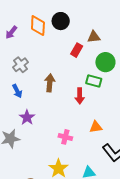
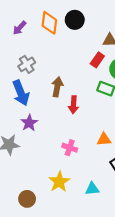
red rectangle: (77, 50) -> (97, 60), moved
blue arrow: (17, 91) -> (21, 93), size x1.6
red arrow: (80, 96) -> (74, 105), moved

